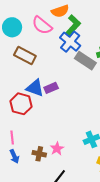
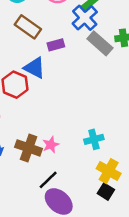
purple rectangle: (51, 88) -> (56, 45), moved
brown cross: (39, 154) -> (29, 148), size x1.5

